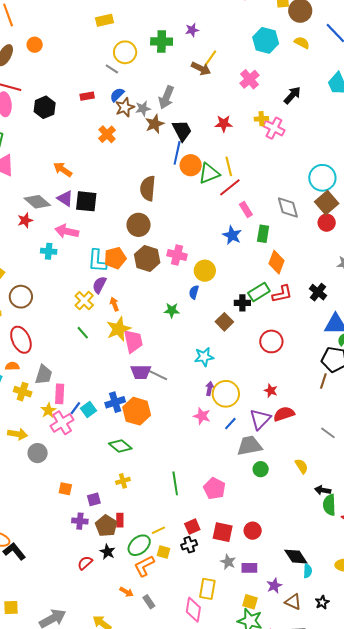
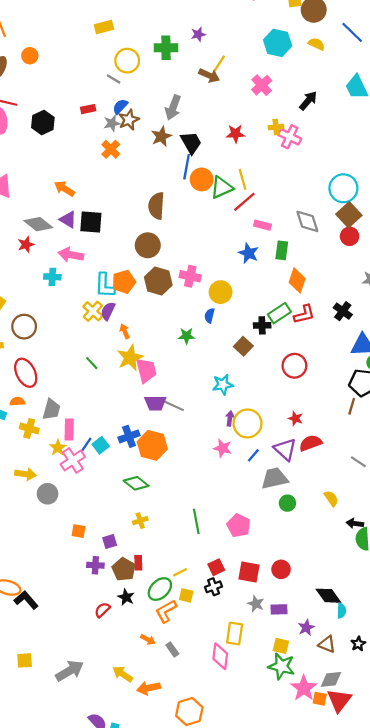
gray star: (143, 108) -> (112, 123), moved
pink rectangle: (246, 210) -> (262, 225), turned -42
yellow cross: (84, 301) -> (93, 311), moved
purple triangle: (260, 419) -> (285, 449), turned -30

